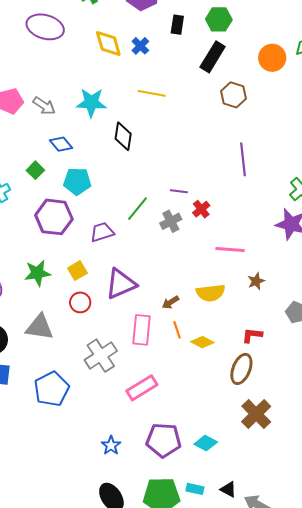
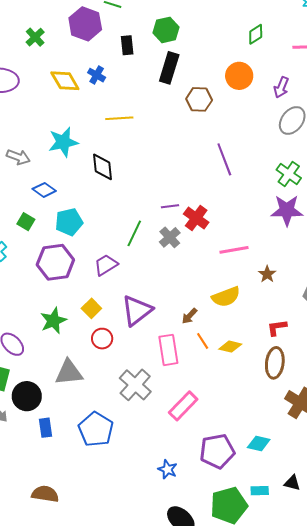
orange circle: (272, 58) -> (239, 76), moved
red cross: (201, 209) -> (196, 218), size x1.4

